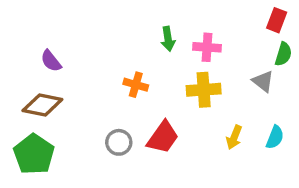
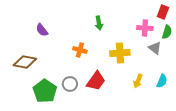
pink cross: (207, 47) -> (145, 28), moved
purple semicircle: (51, 61) -> (42, 30), moved
green pentagon: (34, 154) -> (45, 91), moved

